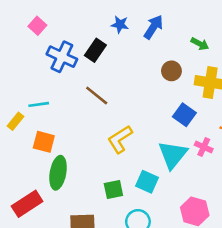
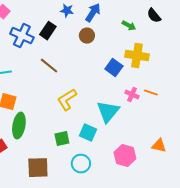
brown circle: (171, 71) -> (87, 36), moved
blue square: (184, 115) -> (114, 68), moved
pink cross: (204, 147) -> (132, 95), moved

